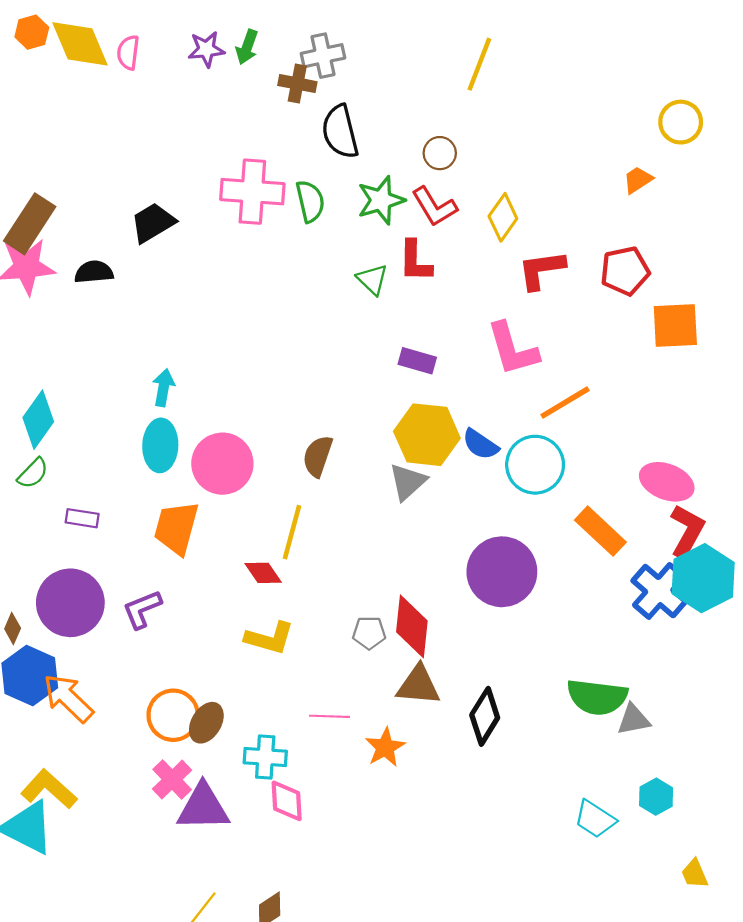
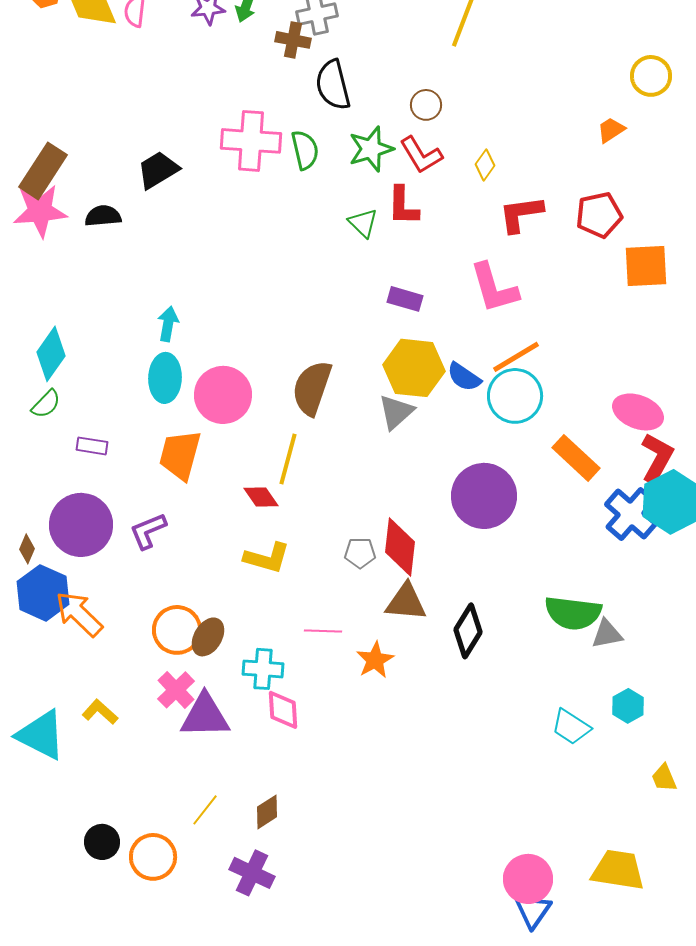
yellow diamond: (503, 217) -> (485, 165), size x0.7
orange line: (565, 403) -> (516, 357), moved
brown semicircle: (318, 456) -> (312, 388), size x1.4
yellow L-shape: (49, 789) -> (100, 712), moved, size x0.7

